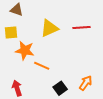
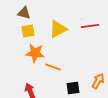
yellow square: (11, 32) -> (28, 31), moved
black square: (60, 88) -> (73, 88), turned 32

